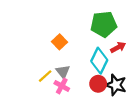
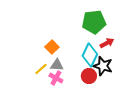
orange square: (60, 42) -> (52, 47), moved
gray triangle: (63, 72) -> (57, 65), turned -48
black star: (116, 85) -> (103, 66), moved

